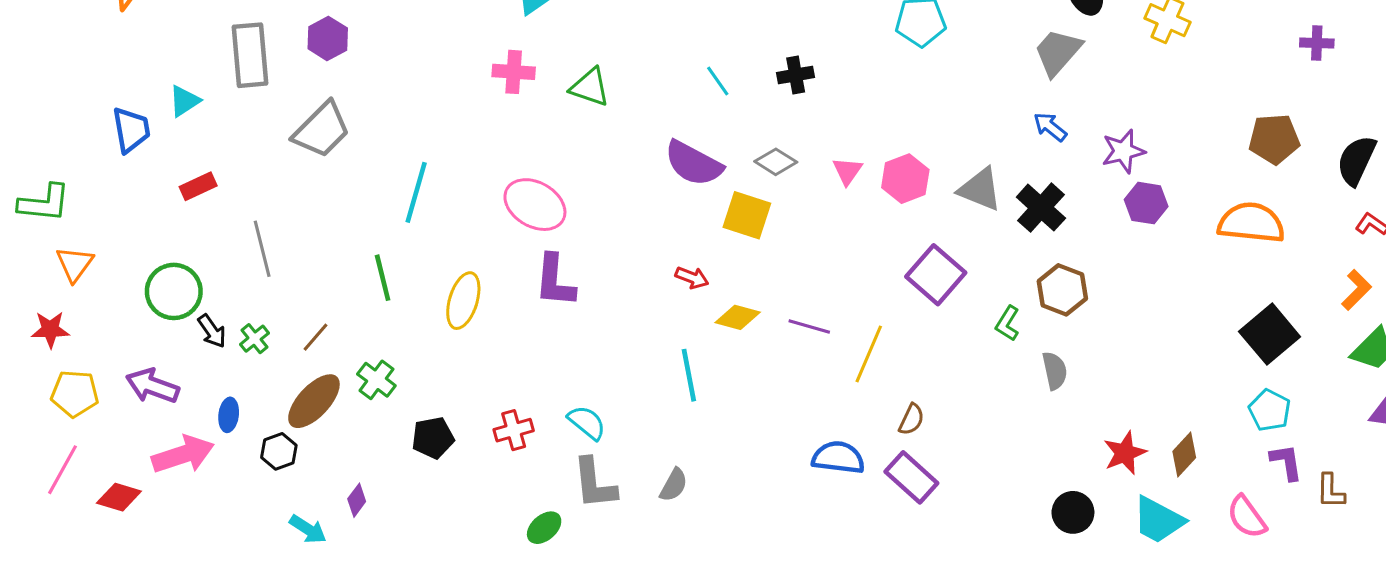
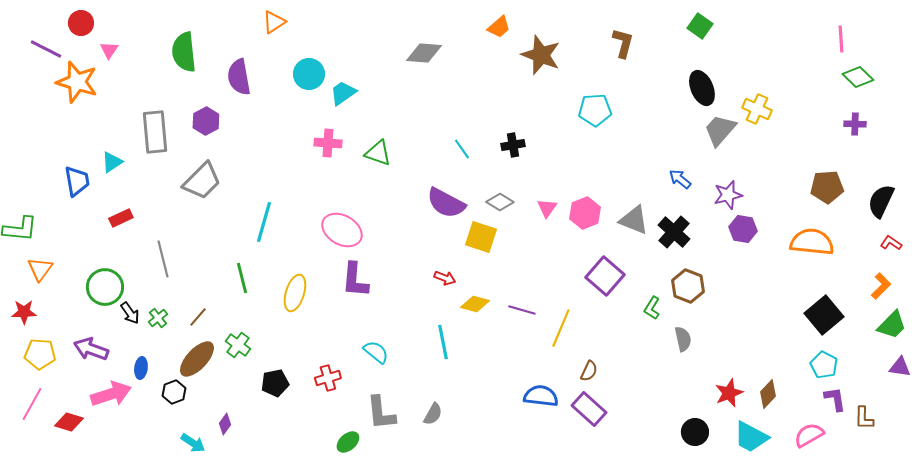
gray trapezoid: (1058, 52) -> (720, 130), moved
cyan semicircle: (587, 422) -> (376, 352), moved
pink semicircle: (1247, 517) -> (809, 435), turned 96

